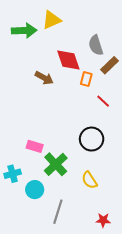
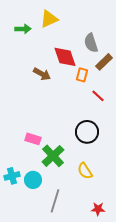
green arrow: (24, 31) -> (23, 29), size x0.7
cyan cross: (13, 174) -> (12, 176), moved

